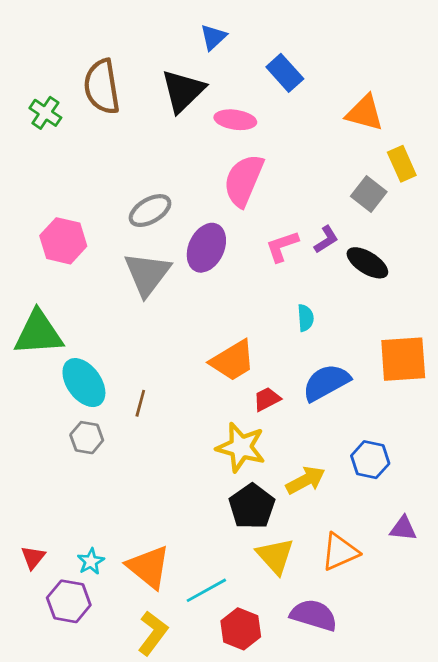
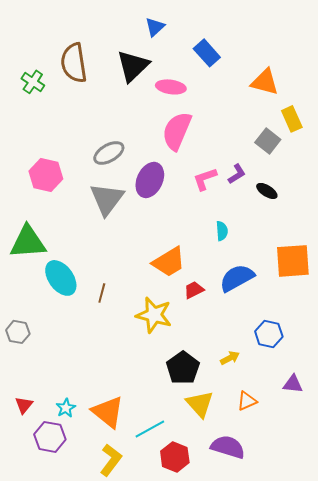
black ellipse: (367, 263) -> (267, 191), size x0.7
gray hexagon: (87, 438) -> (18, 332), moved
yellow star: (241, 447) -> (154, 315), moved
yellow arrow: (305, 480) -> (230, 358), moved, size x0.7
orange triangle: (340, 552) -> (247, 401), size x0.7

